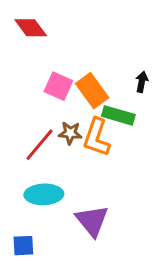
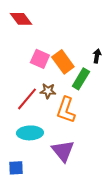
green rectangle: (118, 115) -> (81, 79), turned -75
orange L-shape: (96, 137) -> (66, 110), moved

